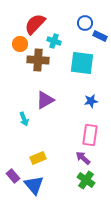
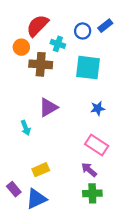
blue circle: (85, 23) -> (83, 31), moved
blue rectangle: (100, 36) -> (105, 26), moved, turned -64
pink rectangle: (90, 135) -> (97, 145), turned -65
green cross: (86, 180) -> (92, 193), turned -36
blue triangle: (34, 185) -> (36, 199), turned 45

